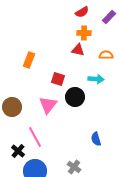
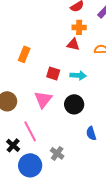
cyan arrow: (96, 79) -> (78, 75), moved
black circle: (75, 97) -> (74, 104), moved
gray cross: (74, 167) -> (57, 153), moved

